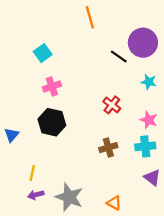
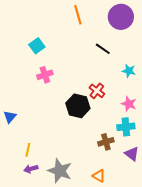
purple circle: (143, 43) -> (121, 17), moved
black hexagon: (52, 122) -> (78, 106), moved
brown cross: (108, 148) -> (106, 142), moved

